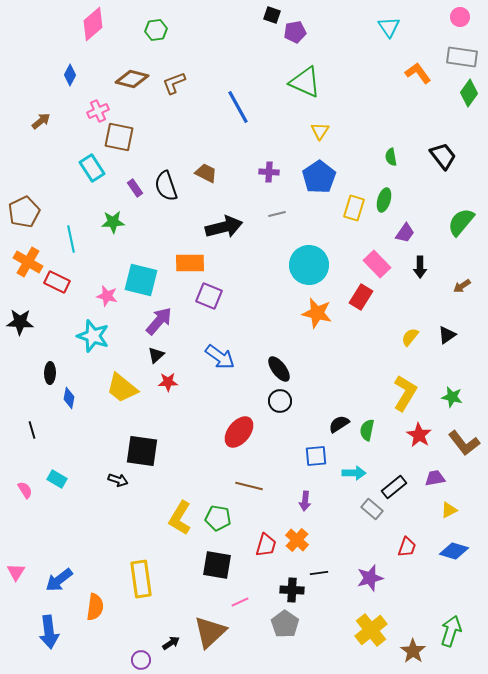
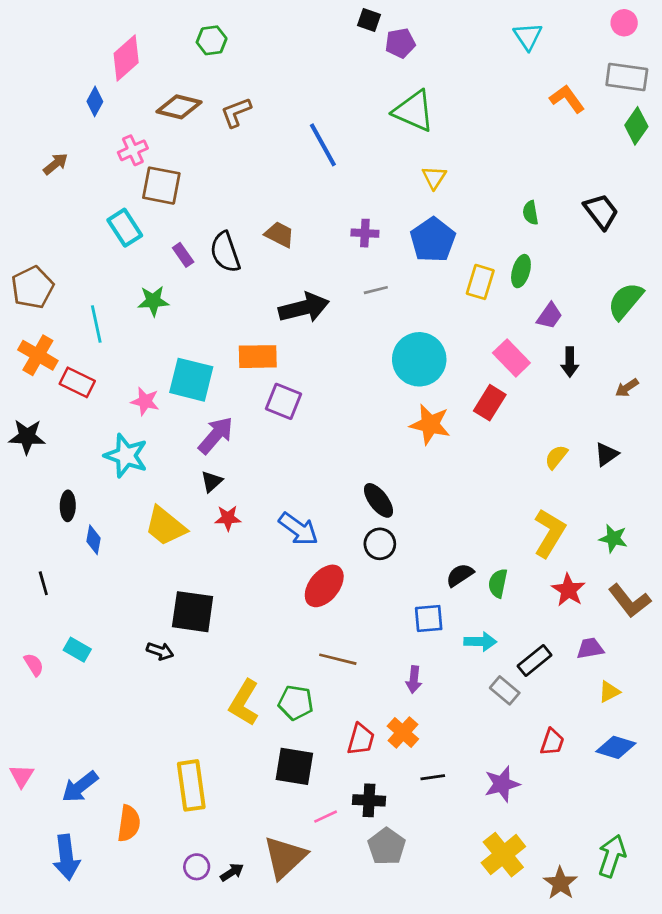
pink diamond: (93, 24) -> (126, 58), moved
blue arrow: (220, 357) -> (298, 529), moved
black cross: (292, 590) -> (369, 800), moved
purple circle: (141, 660) -> (197, 867), moved

